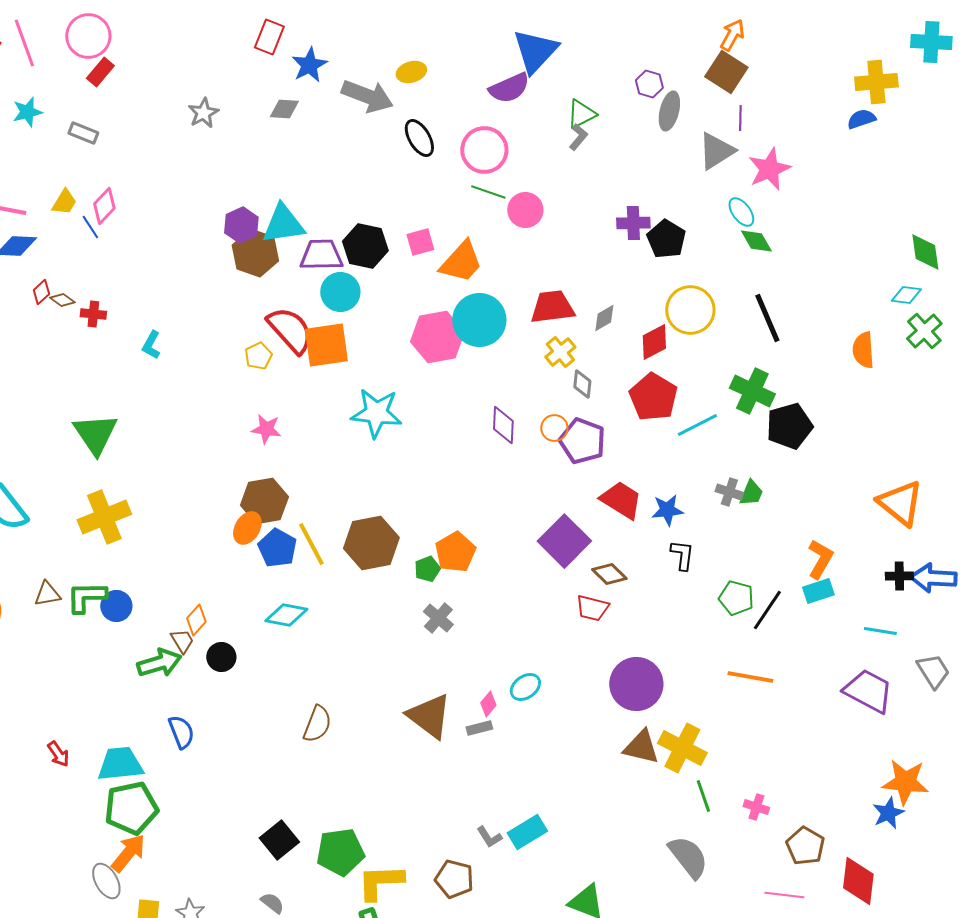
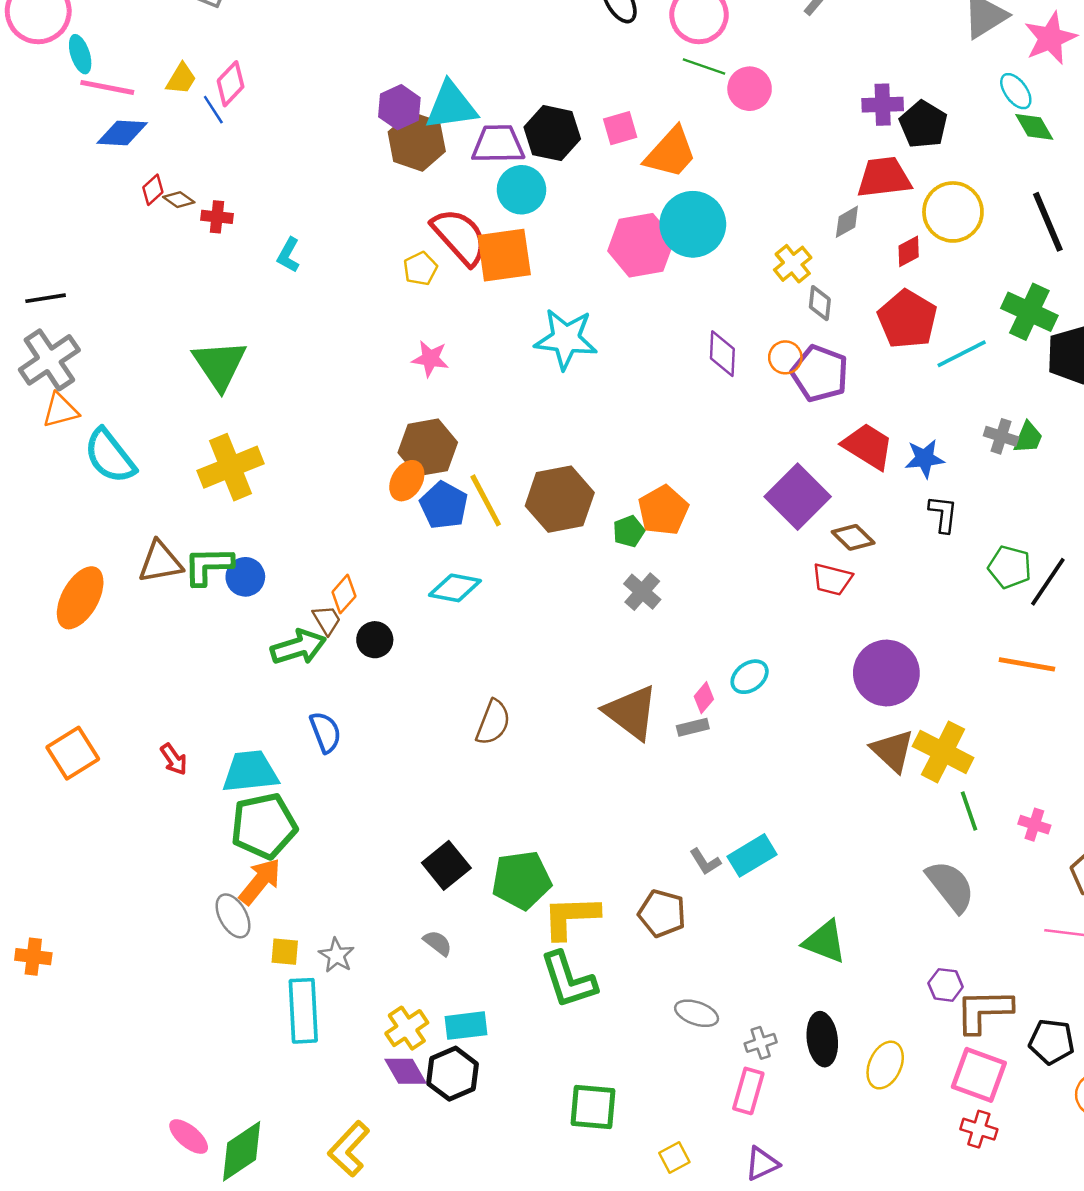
red trapezoid: (552, 307) -> (884, 177), moved
red diamond: (654, 342) -> (909, 251), size x0.7
brown triangle: (47, 594) -> (160, 562), size x1.4
brown triangle: (641, 747) -> (893, 751), turned 30

